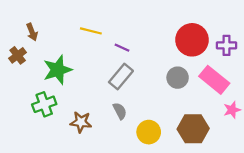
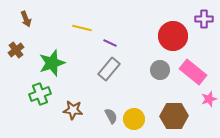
brown arrow: (32, 32) -> (26, 19), moved
purple cross: (226, 45) -> (204, 19), moved
gray semicircle: (120, 111) -> (111, 116), moved

